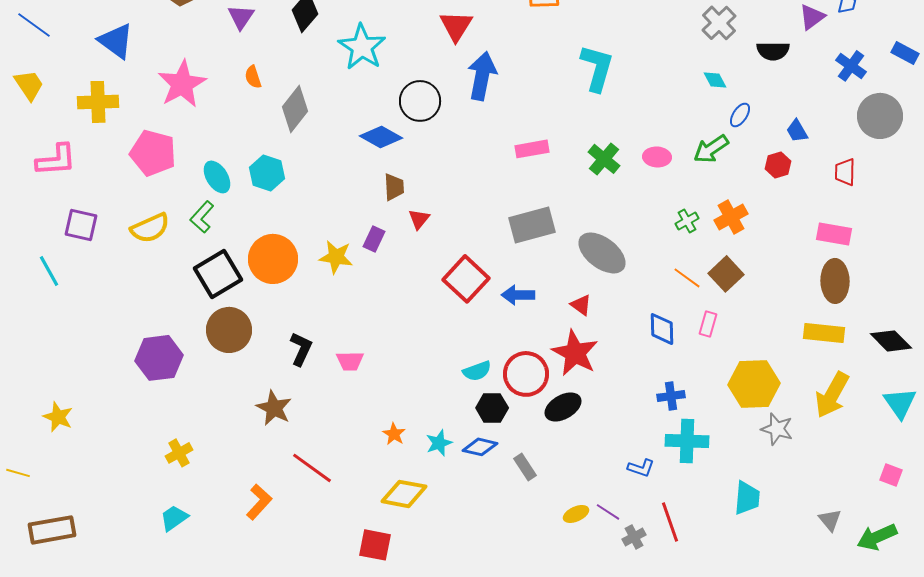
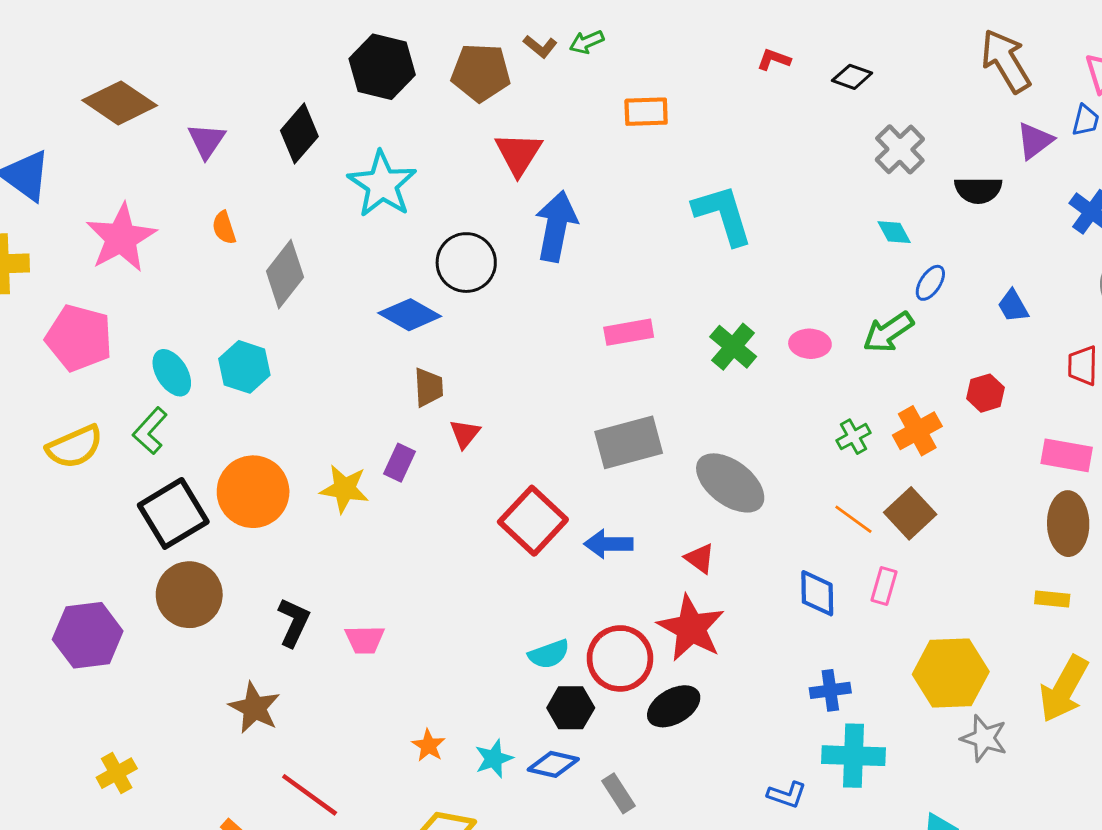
cyan L-shape: (597, 68) -> (723, 215), turned -33
red hexagon: (778, 165) -> (985, 393), moved
yellow rectangle: (824, 333) -> (1052, 599), size x0.6

